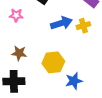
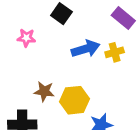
brown star: (19, 53) -> (44, 91), moved

